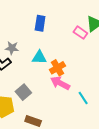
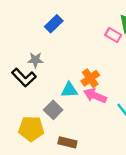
blue rectangle: (40, 23) -> (54, 24), moved, turned 42
cyan triangle: (39, 57) -> (69, 90), moved

